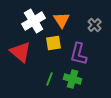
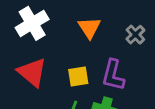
white cross: (34, 21) -> (32, 23), moved
yellow square: (54, 43) -> (78, 76), moved

